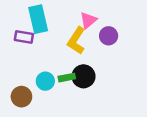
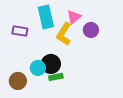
cyan rectangle: (38, 19) -> (46, 17), moved
black circle: (83, 76) -> (51, 64), moved
green rectangle: (67, 78) -> (56, 77), moved

